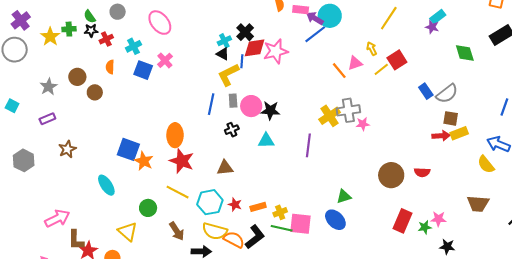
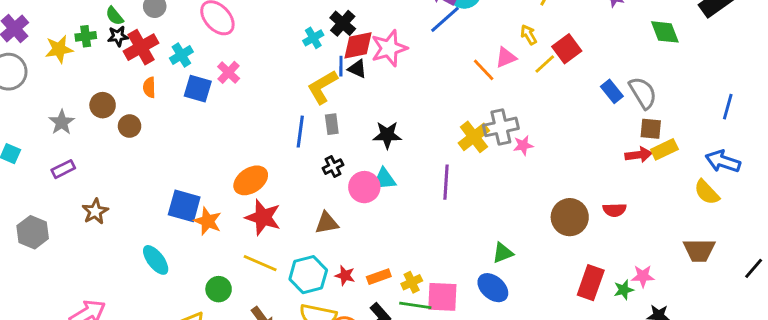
yellow star: (50, 37) -> (59, 49), turned 30
red cross: (106, 39) -> (141, 47), size x1.6
black triangle: (223, 54) -> (357, 69), moved
gray semicircle: (447, 94) -> (643, 93), turned -80
pink circle: (251, 106) -> (364, 187), moved
orange ellipse: (175, 135) -> (251, 180), turned 60

